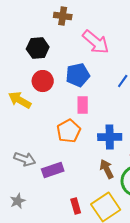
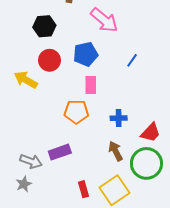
orange pentagon: (69, 131) -> (76, 112), turned 30
blue cross: (110, 137) -> (119, 118), size x0.7
gray arrow: (25, 159) -> (31, 161), moved

